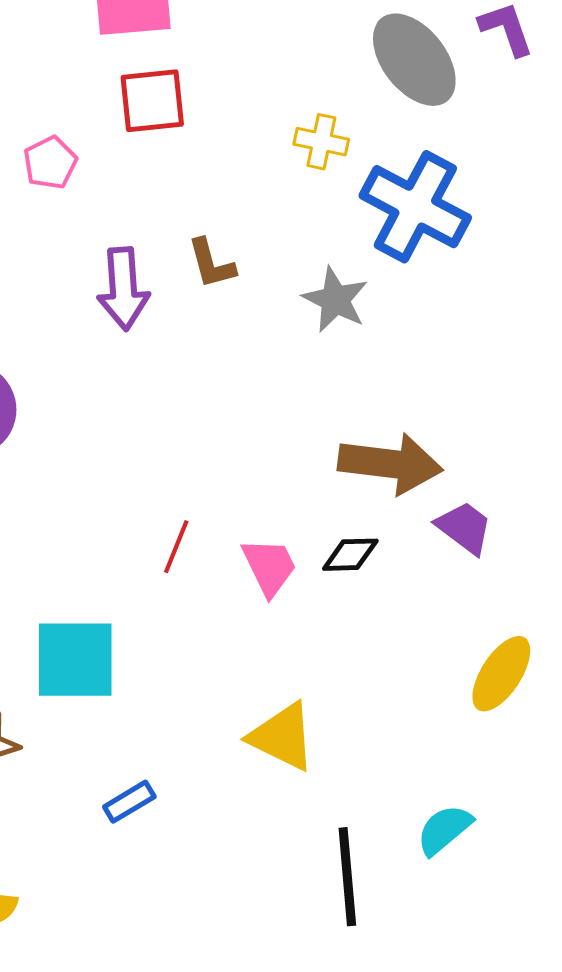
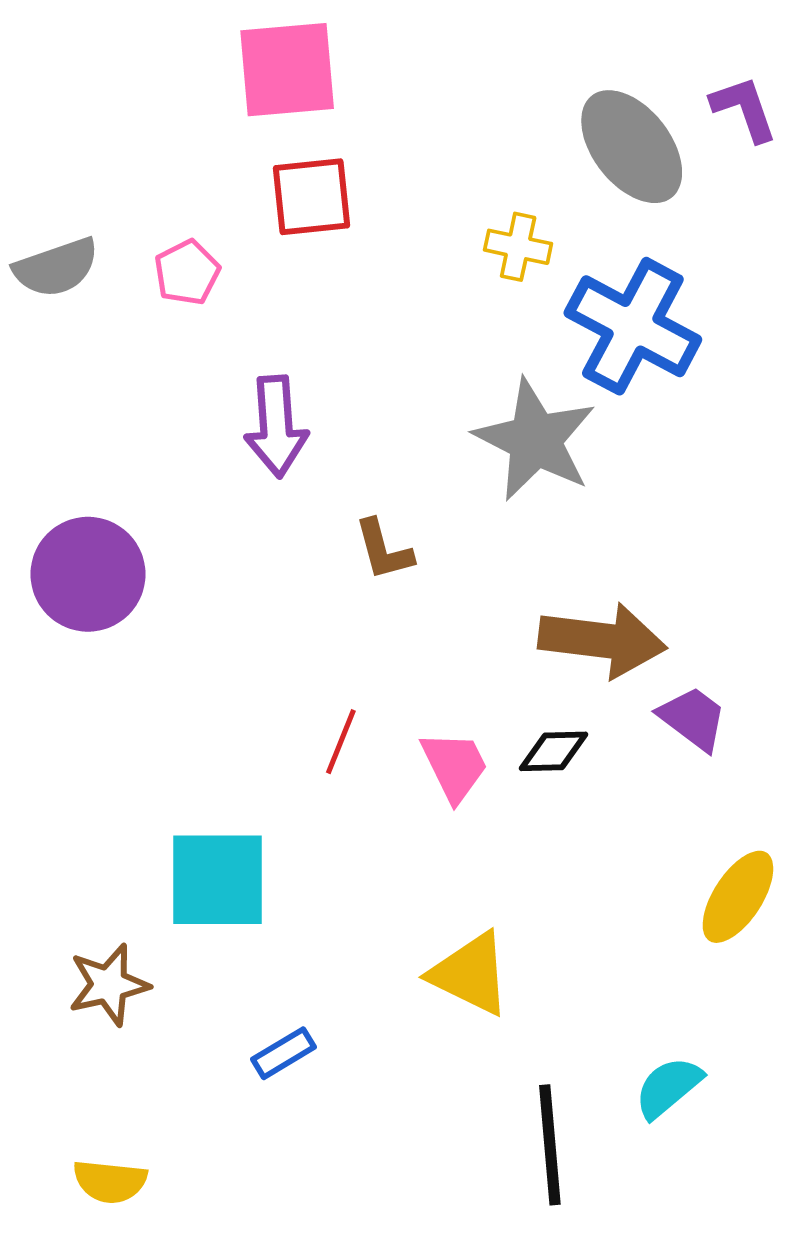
brown L-shape: (211, 264) -> (384, 550), moved
gray star: (335, 300) -> (535, 440), size x1.5

